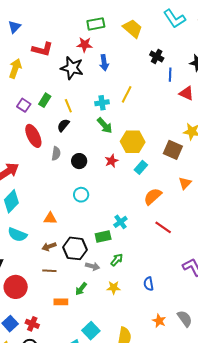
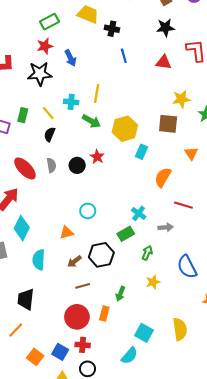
black cross: (157, 56) -> (112, 29), moved
blue line: (170, 75) -> (124, 56), moved
yellow line: (127, 94) -> (97, 93), moved
cyan cross: (102, 103) -> (71, 102), moved, turned 32
red ellipse: (33, 136) -> (25, 168), moved
red star: (112, 161) -> (97, 157), moved
cyan circle: (81, 195) -> (88, 211), moved
cyan semicircle: (17, 235) -> (39, 260), turned 90
gray arrow: (93, 266) -> (166, 227), moved
blue semicircle: (149, 284) -> (187, 267), size x1.6
red circle: (16, 287) -> (77, 317), moved
orange rectangle: (61, 302) -> (104, 314), turned -56

